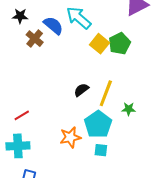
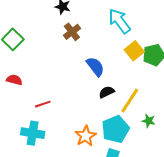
blue semicircle: (53, 25) -> (95, 67), moved
orange star: (70, 137) -> (86, 136), turned -30

